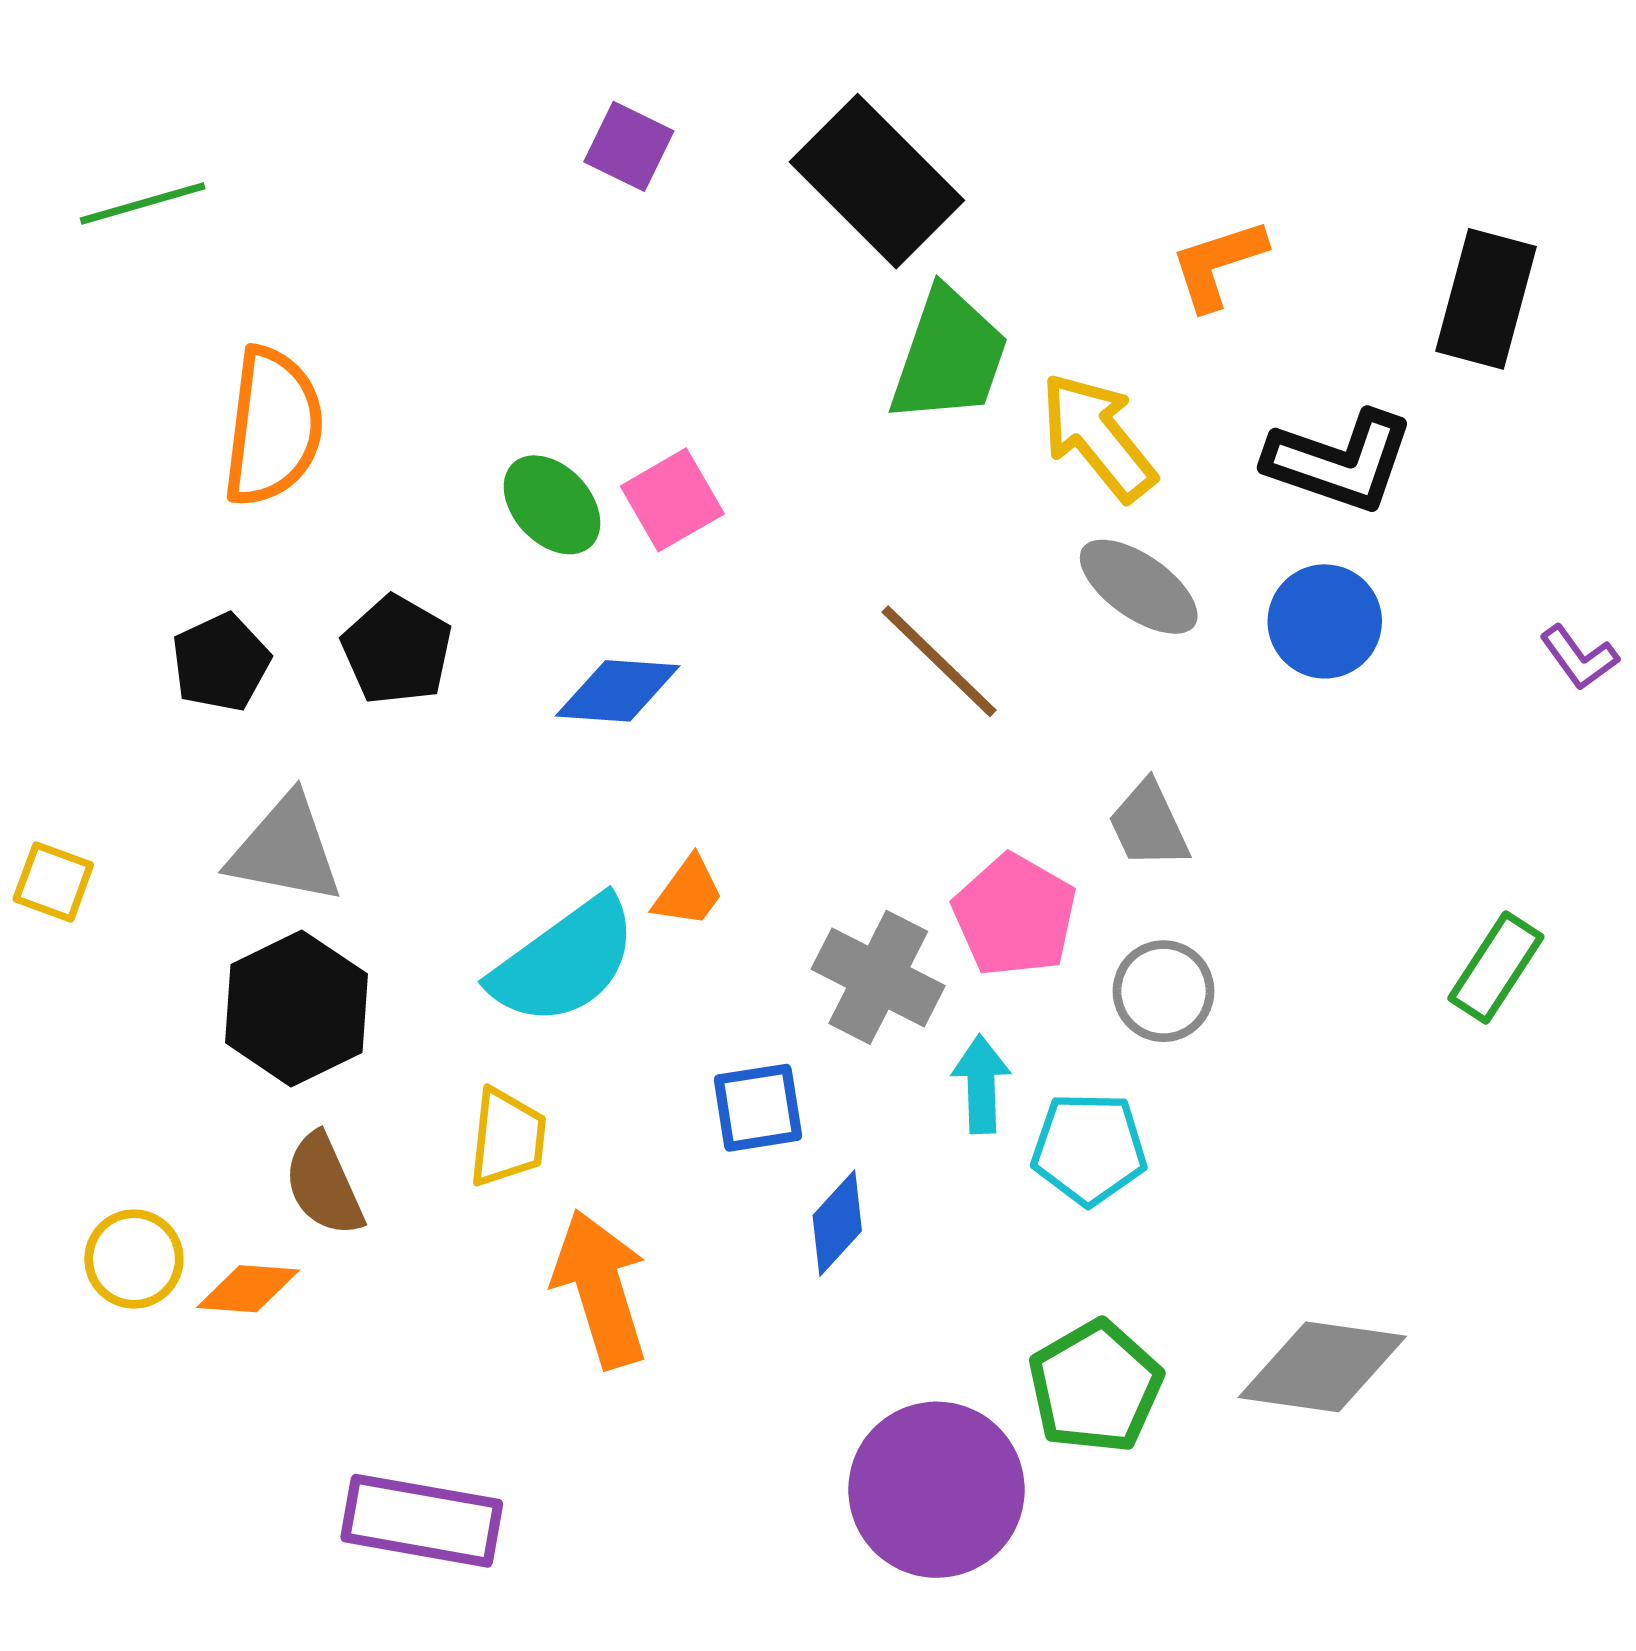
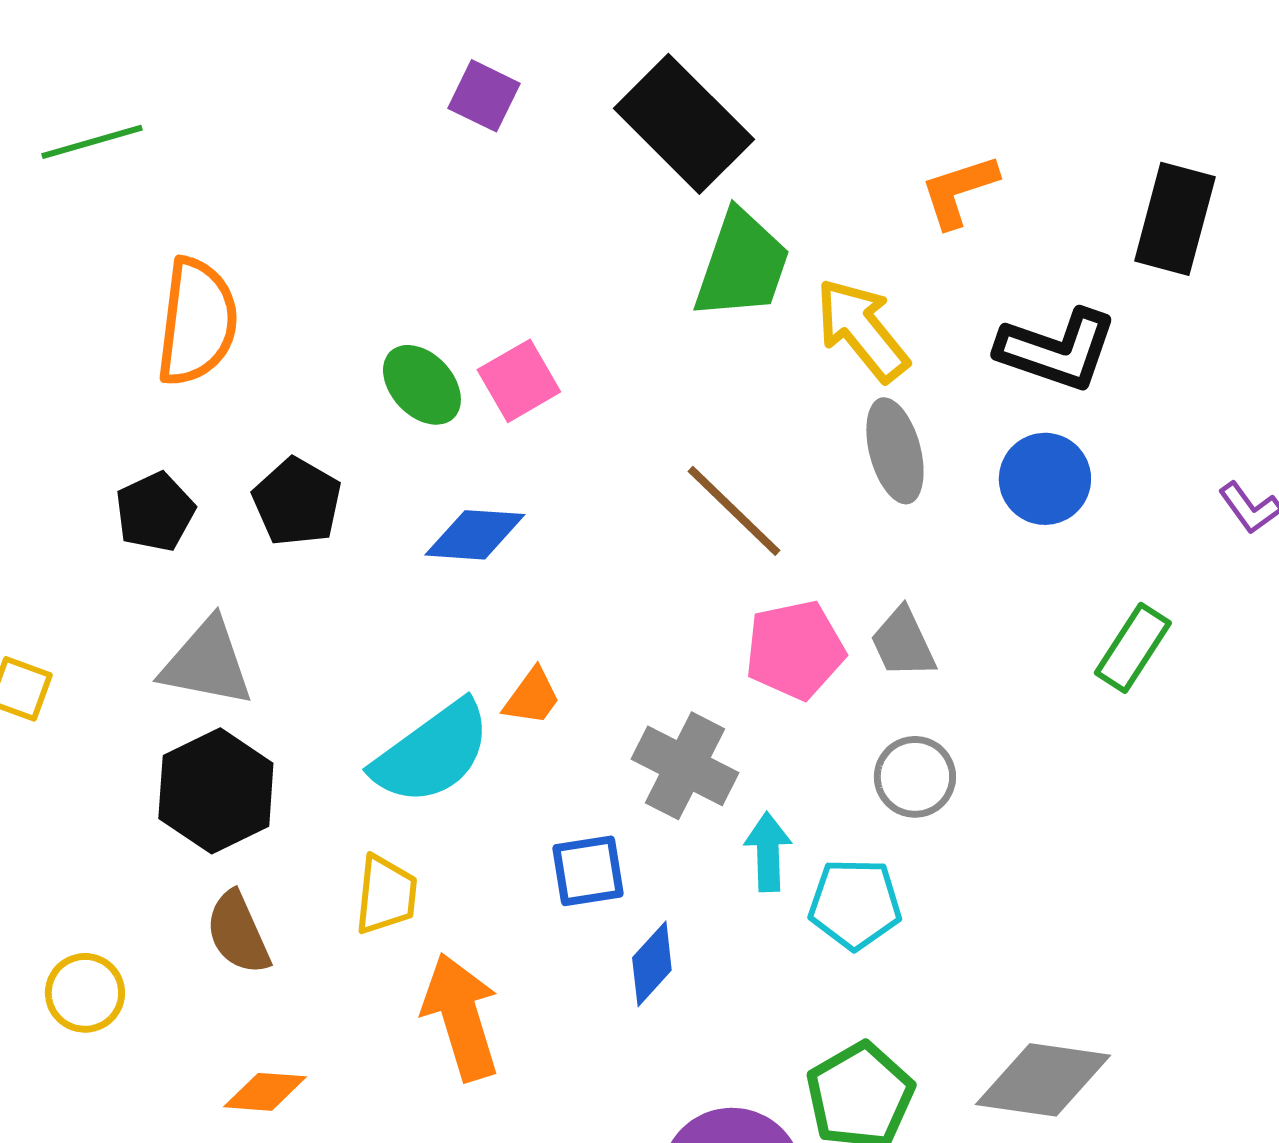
gray ellipse: (1139, 587) -> (895, 451), turned 40
pink pentagon: (1015, 915) -> (795, 650), moved, turned 30
green rectangle: (1496, 968) -> (1133, 648), moved
orange diamond: (248, 1289) -> (265, 1092), moved

